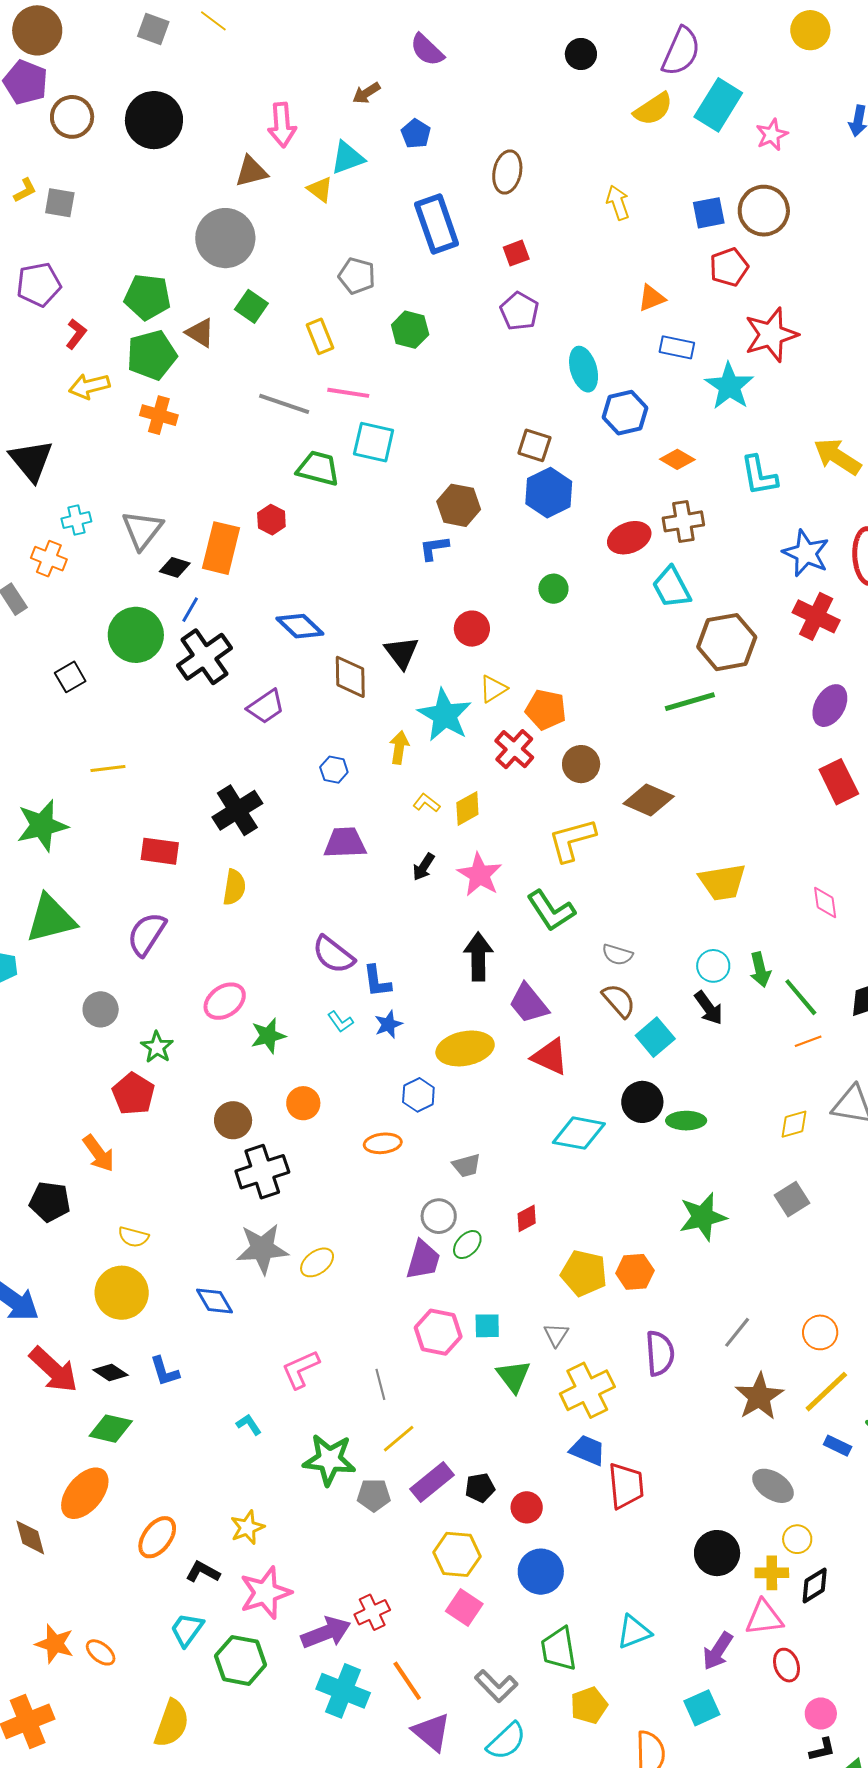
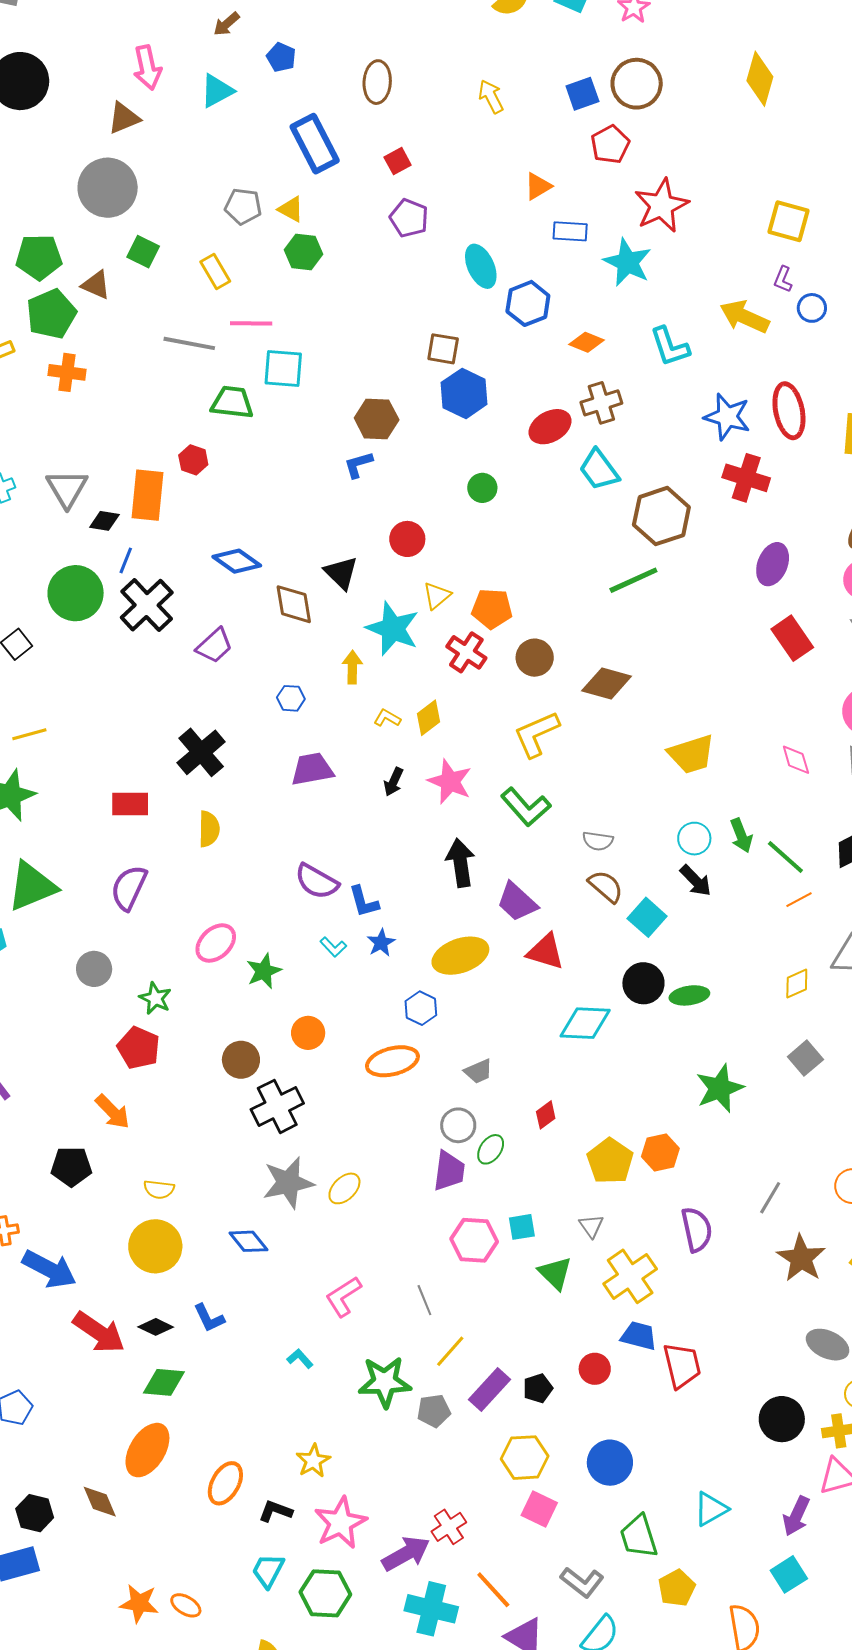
yellow triangle: (320, 189) -> (291, 209), moved
yellow line: (108, 768) -> (29, 734), moved
orange ellipse: (383, 1143) -> (392, 1061), size x1.4
yellow pentagon: (584, 1273) -> (610, 1161), turned 30
red circle: (527, 1507) -> (595, 1369), moved

